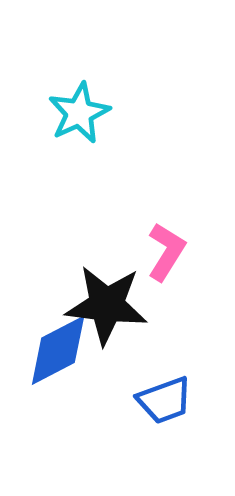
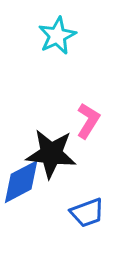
cyan star: (79, 113) -> (57, 36), moved

